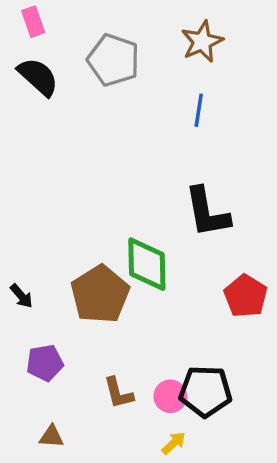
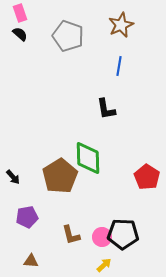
black semicircle: (38, 77) -> (20, 34), moved, size x0.6
black L-shape: (207, 212) -> (106, 109), moved, size x0.7

